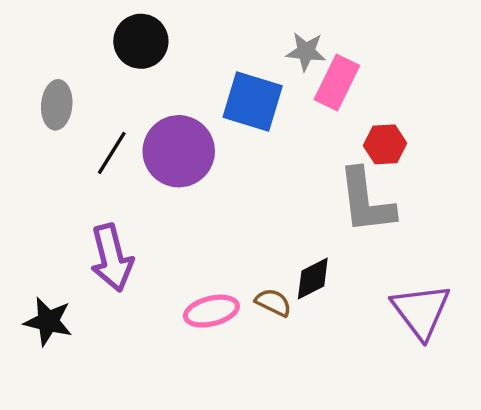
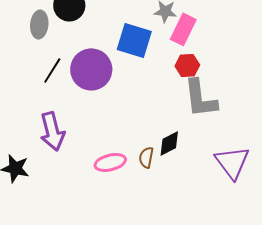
gray ellipse: (57, 105) -> (39, 24), moved
red hexagon: (385, 144) -> (187, 65), moved
brown semicircle: (273, 302) -> (146, 157), turned -105

